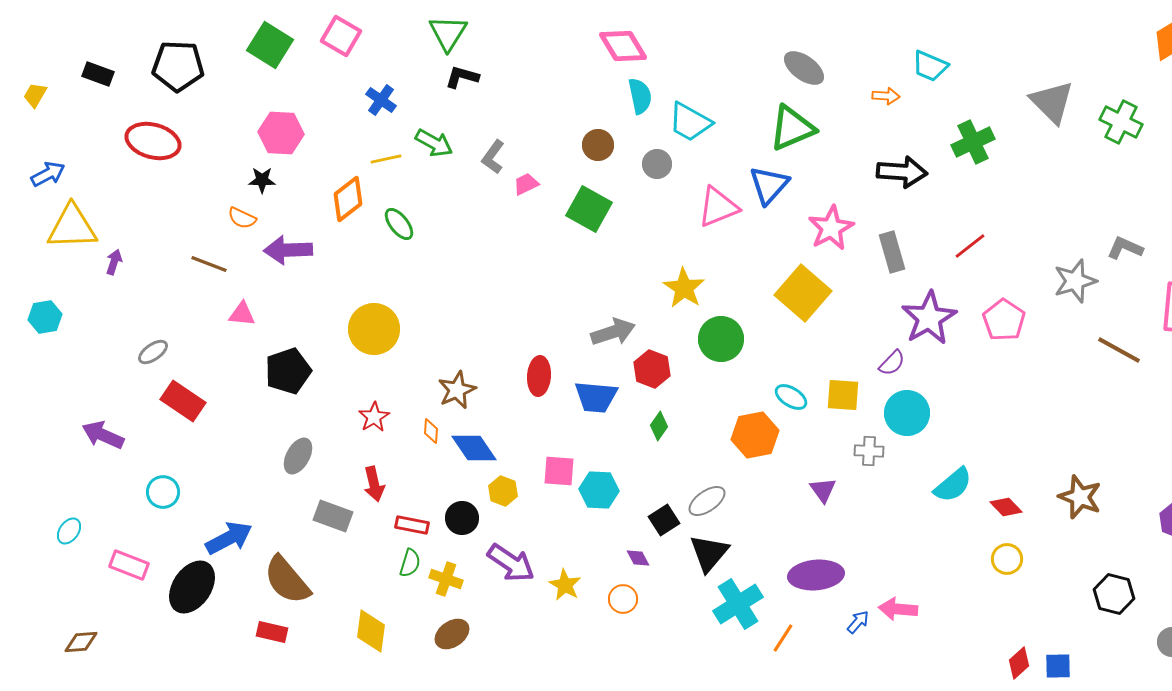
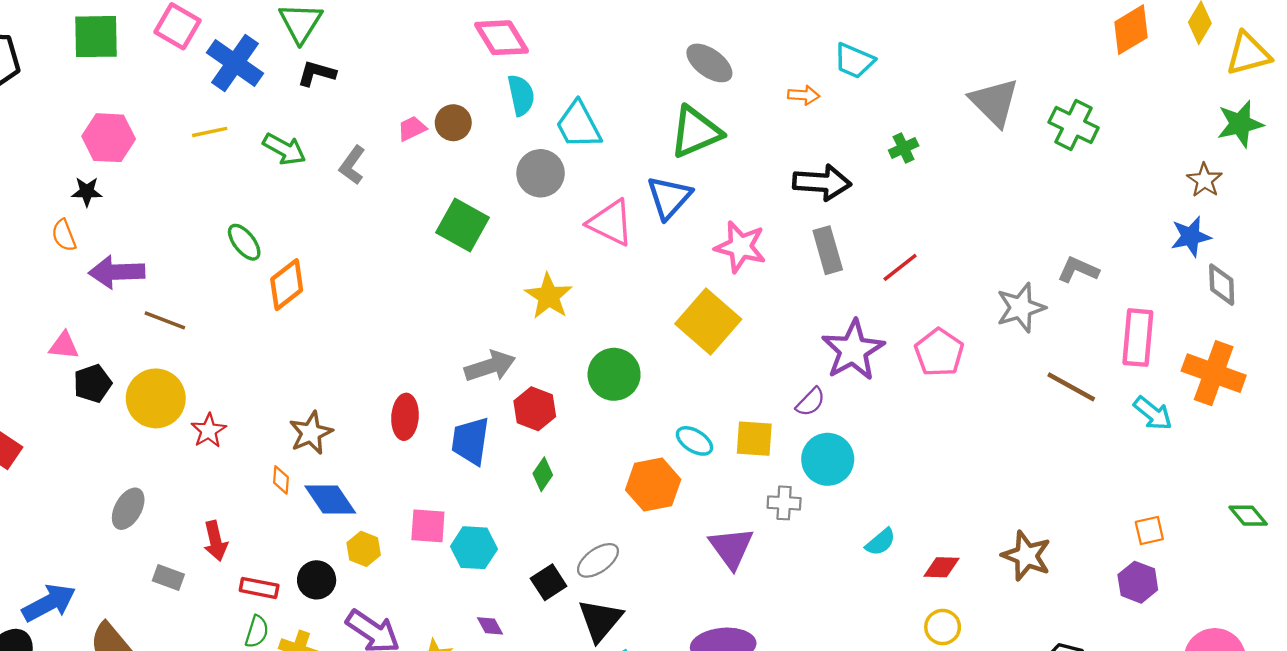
green square: (270, 45) -> (96, 37), turned -33
blue cross: (381, 100) -> (235, 63), moved, size x1.6
cyan trapezoid: (690, 122) -> (578, 125), turned 33
green cross: (973, 142) -> (904, 148), size x0.6
brown circle: (598, 145) -> (453, 123), moved
yellow line: (386, 159) -> (210, 132), moved
gray circle: (657, 164) -> (541, 173), size x1.4
pink trapezoid: (526, 184) -> (412, 128), moved
orange diamond: (348, 199) -> (287, 285), moved
pink triangle: (718, 207) -> (611, 223), turned 48
orange semicircle: (242, 218) -> (64, 235), turned 44
pink star: (831, 228) -> (740, 247), turned -30
gray rectangle: (892, 252) -> (828, 250), moved
brown line: (209, 264) -> (165, 320), moved
yellow star: (684, 288) -> (549, 296), moved
yellow circle: (374, 329) -> (156, 398), moved
black pentagon: (288, 371) -> (93, 383), moved, size x0.7
blue trapezoid: (596, 397) -> (470, 441), turned 93
red star: (374, 417) -> (209, 431), moved
cyan semicircle: (953, 485) -> (881, 542), size x0.7
purple triangle: (823, 490) -> (731, 548), size x1.5
red diamond: (1006, 507) -> (941, 567), turned -44
gray rectangle: (333, 516) -> (168, 578), size x0.7
purple diamond: (638, 558) -> (490, 626), moved

